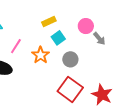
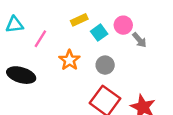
cyan square: (58, 38) -> (99, 33), moved
pink line: (16, 46) -> (40, 39), moved

